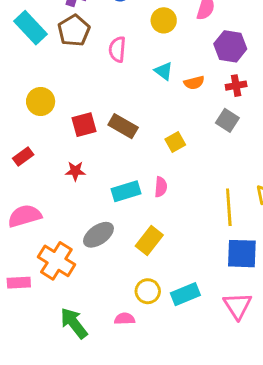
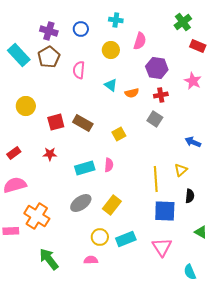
red rectangle: (23, 157) -> (14, 153), moved
gray ellipse: (98, 235) -> (81, 203), moved
yellow rectangle: (149, 241) -> (112, 205), moved
pink semicircle: (125, 319) -> (91, 260), moved

